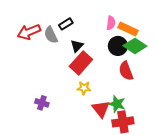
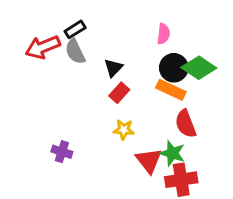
black rectangle: (66, 24) -> (75, 29), moved
orange rectangle: (128, 29) -> (171, 90), moved
red rectangle: (81, 63) -> (119, 93), size x0.6
red semicircle: (126, 71) -> (186, 124), moved

